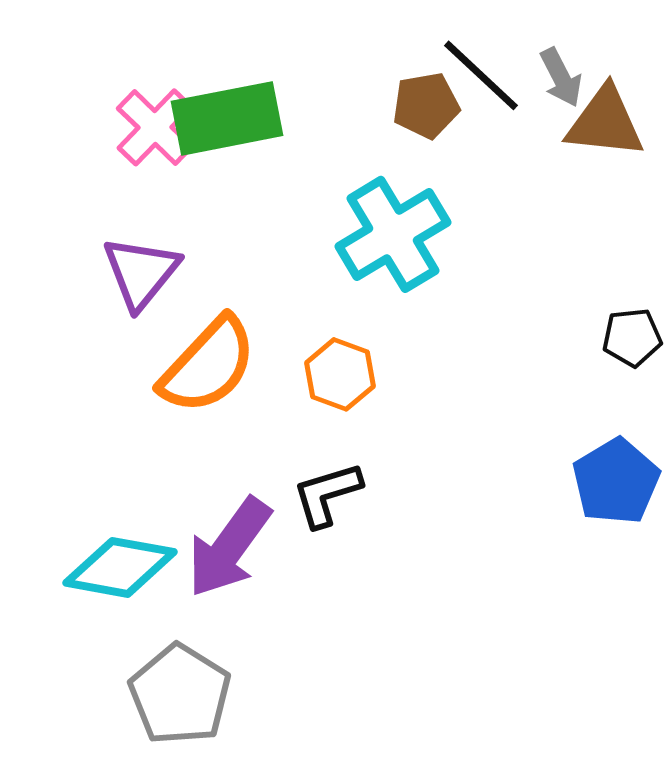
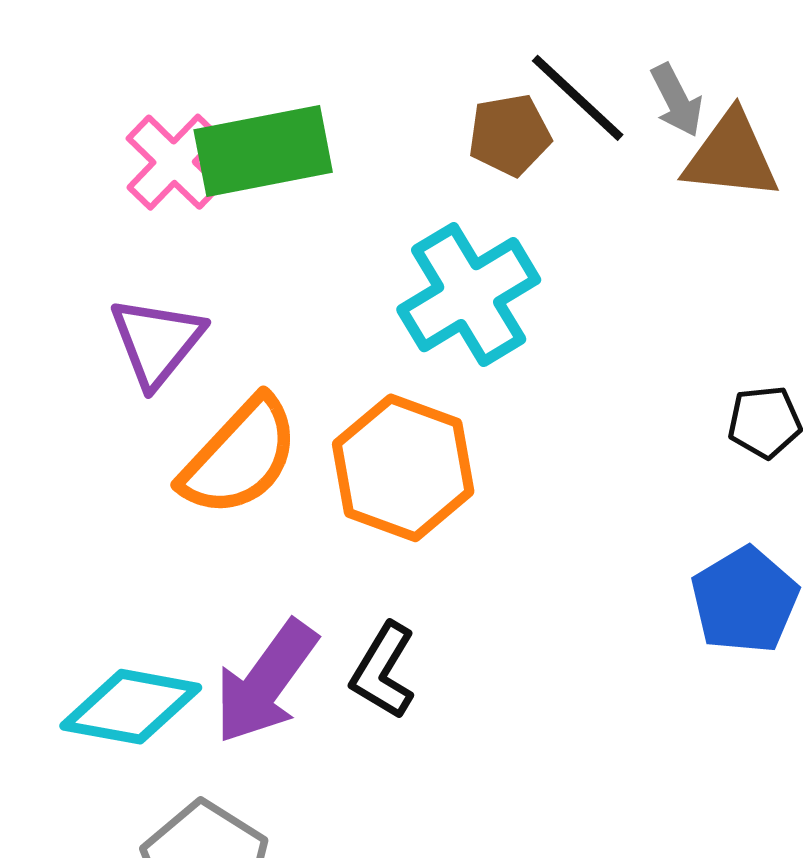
orange hexagon: (340, 374) -> (403, 468), size x1.6
black L-shape: (327, 494) -> (383, 671), moved, turned -42

